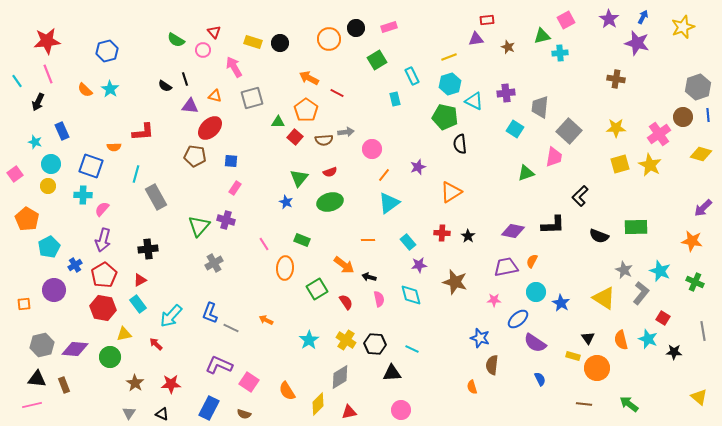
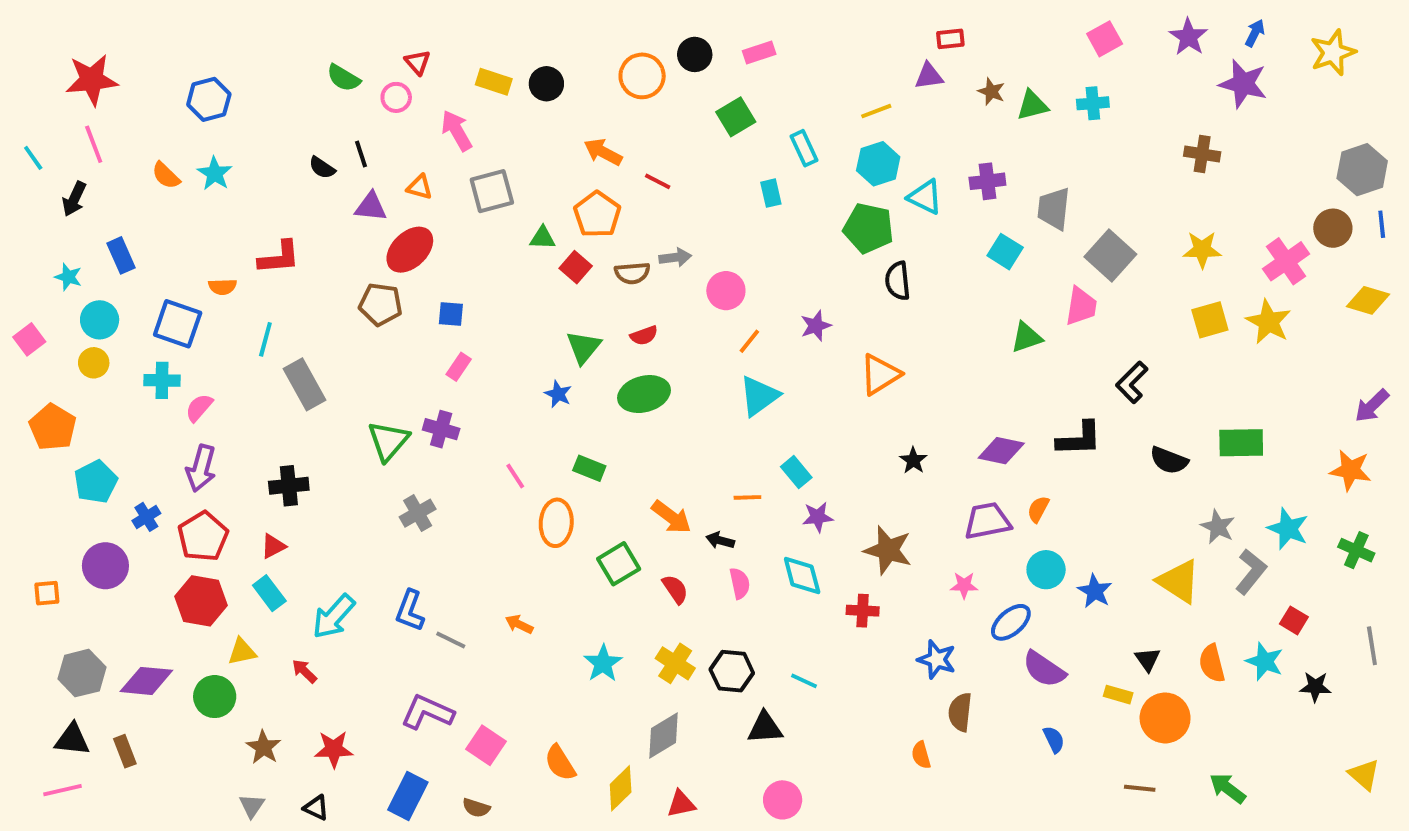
green triangle: (542, 36) -> (1032, 105), moved
red cross: (442, 233) -> (863, 611), moved
orange line: (368, 240) -> (747, 497), moved

